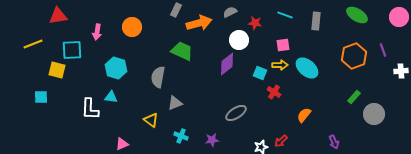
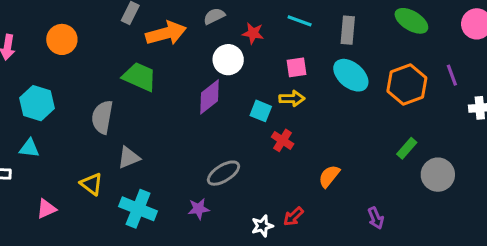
cyan ellipse: (307, 68) -> (351, 75), moved
cyan cross: (181, 136) -> (138, 209), size x1.6
purple star: (212, 140) -> (199, 209), moved
pink triangle: (122, 144) -> (46, 209), moved

